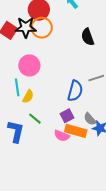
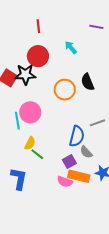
orange circle: (42, 28) -> (65, 90), moved
cyan line: (17, 87) -> (17, 121), moved
green line: (35, 119) -> (37, 154), moved
gray semicircle: (90, 119) -> (86, 152), moved

